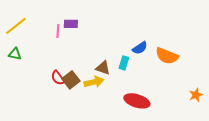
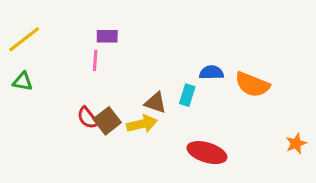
pink line: (58, 31) -> (95, 60), moved
blue semicircle: (140, 48) -> (211, 72), turned -147

